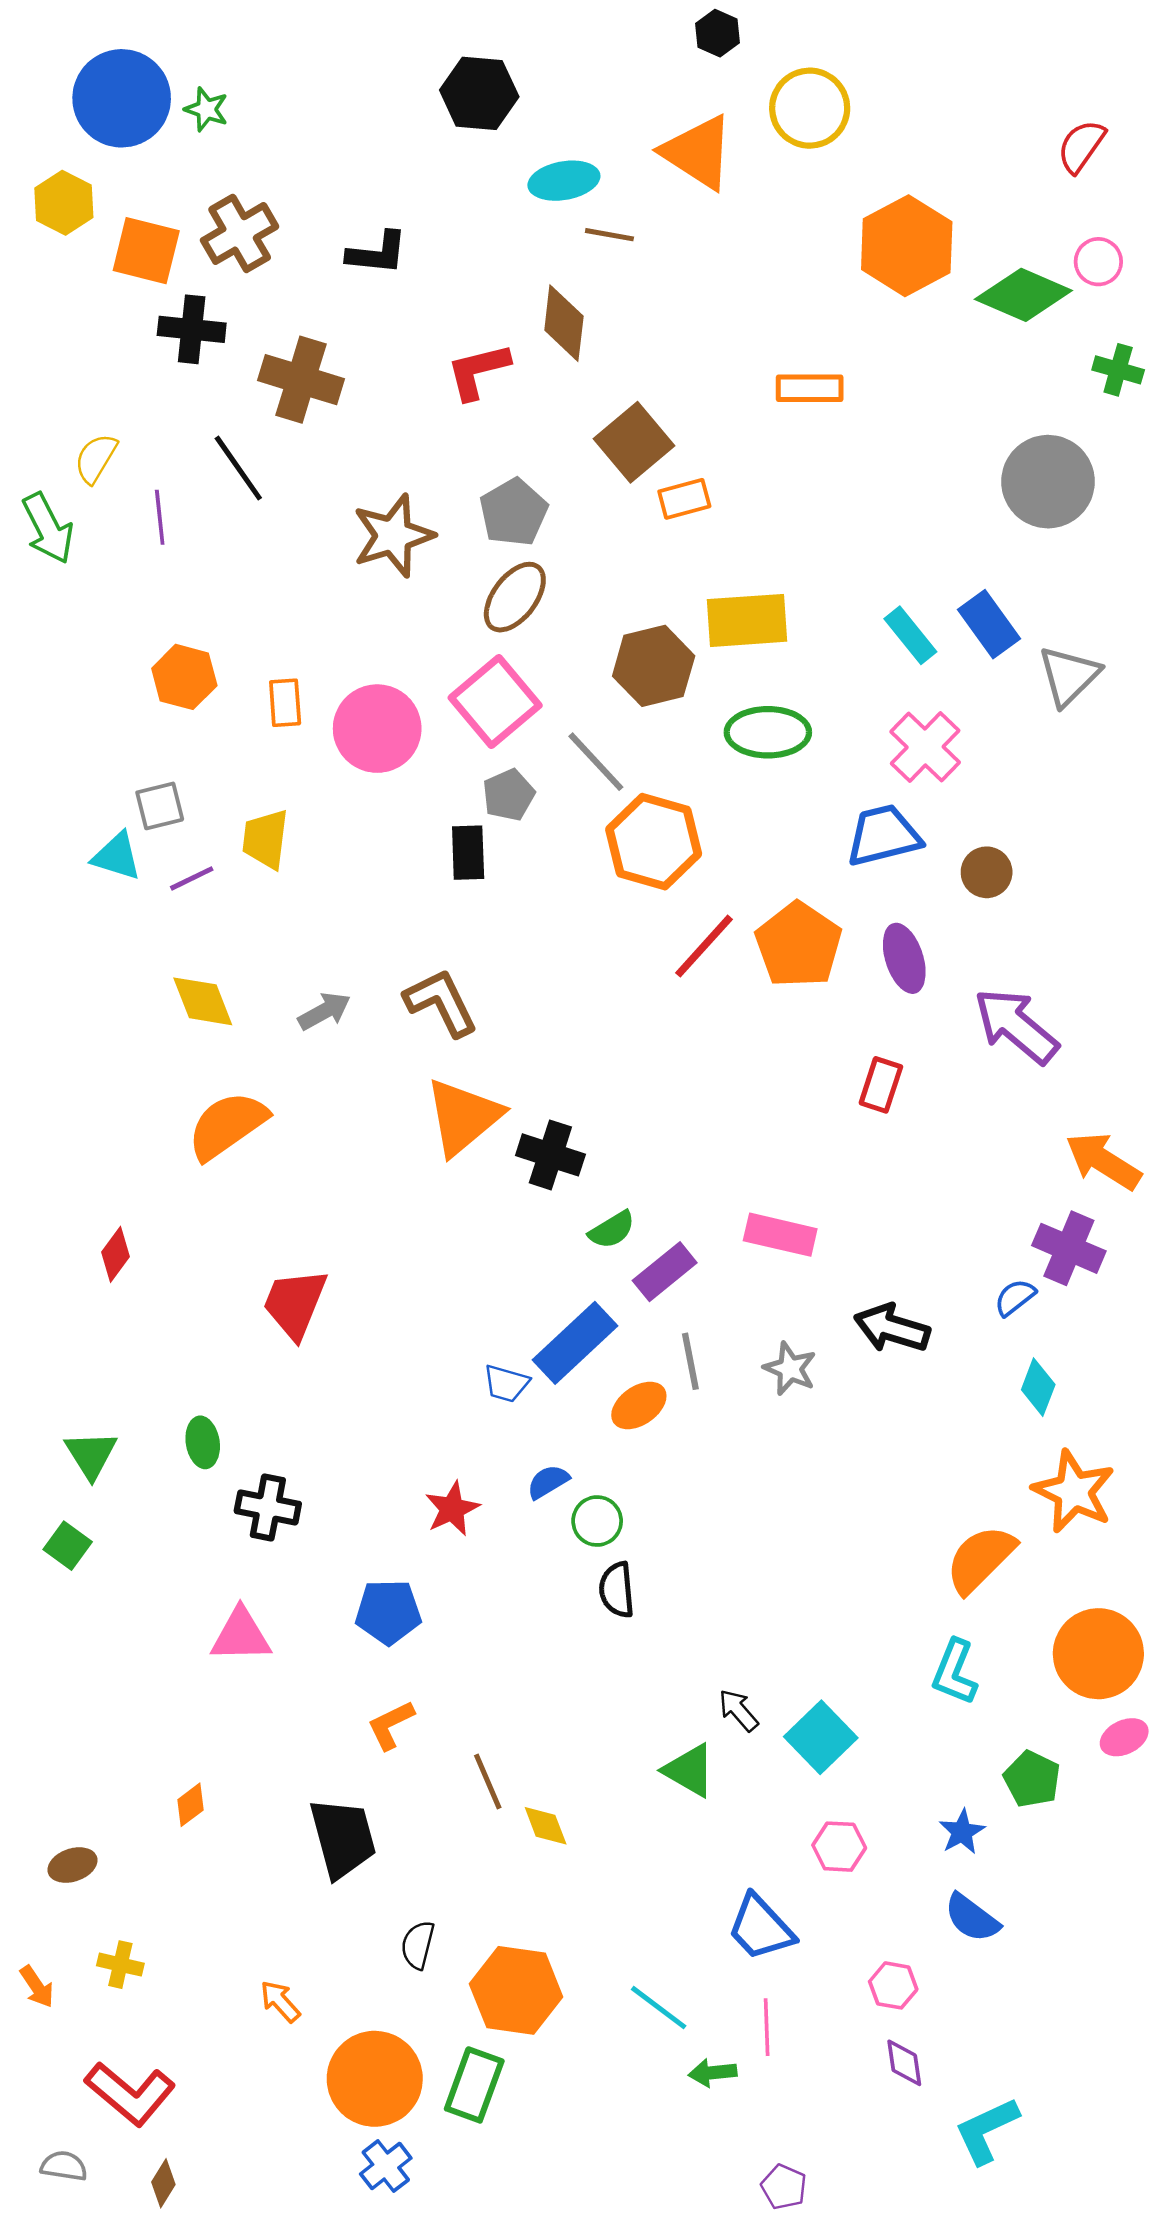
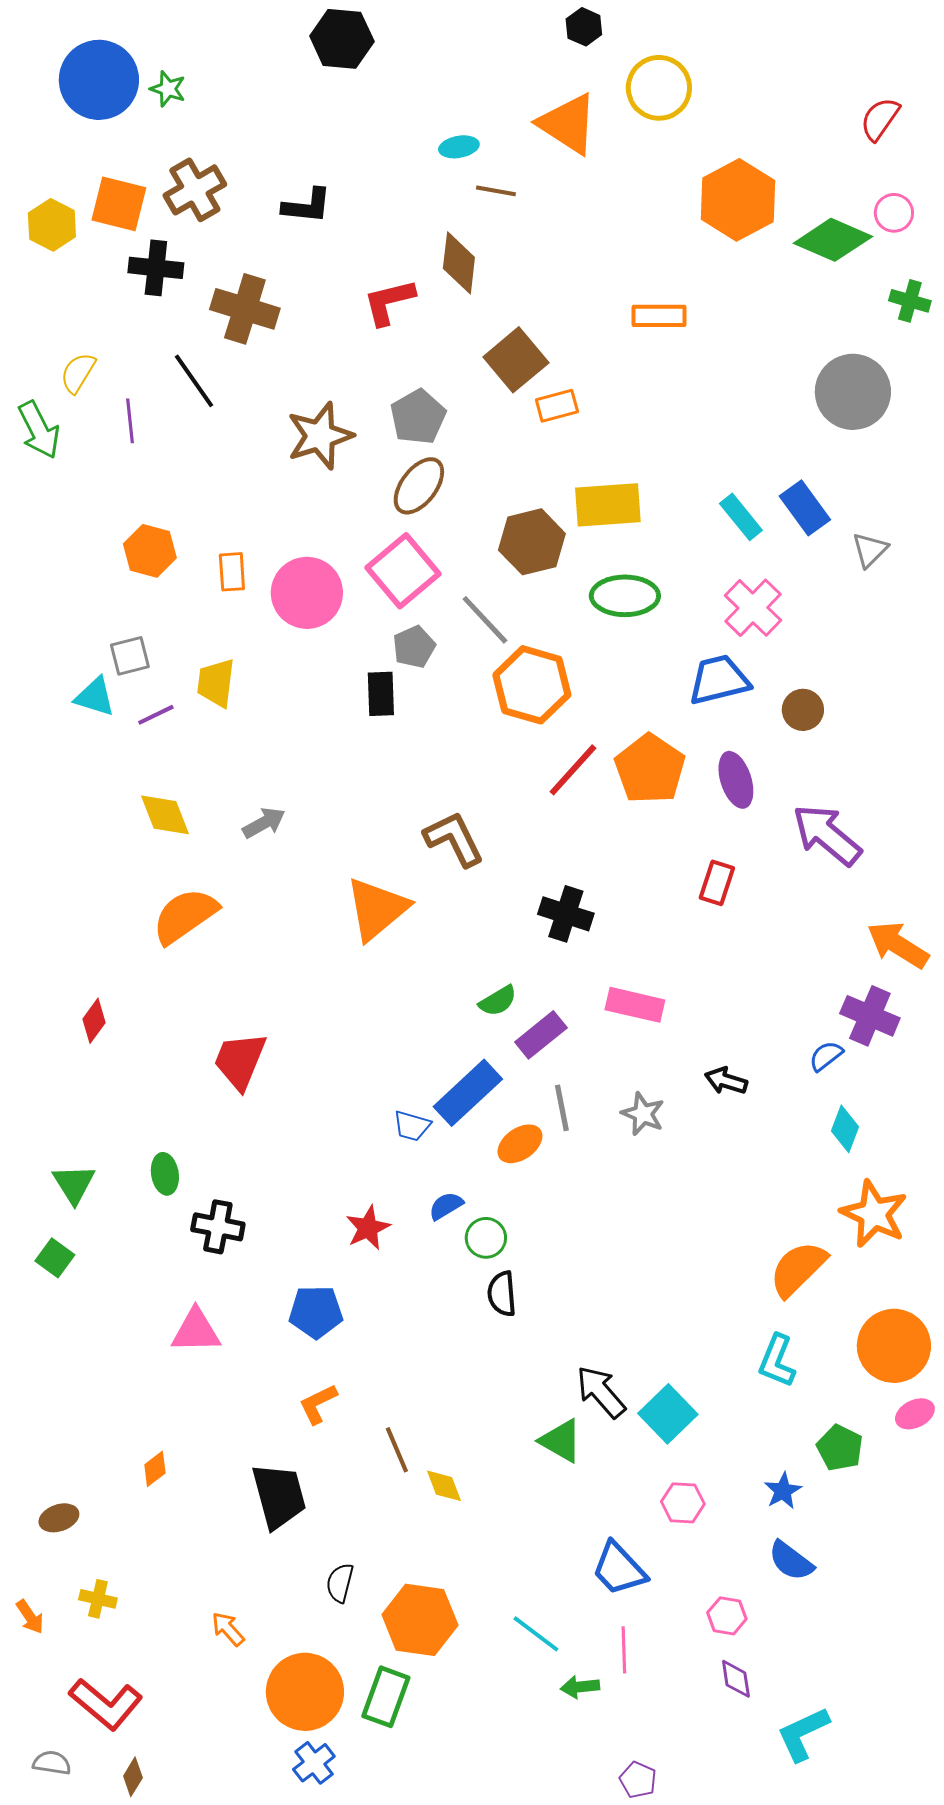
black hexagon: (479, 93) -> (342, 39), moved
cyan ellipse: (564, 181) -> (459, 147), size x0.7
yellow hexagon: (64, 203) -> (52, 225), moved
gray triangle: (1069, 676) -> (870, 550), size x0.7
brown L-shape: (441, 1003) -> (454, 839), moved
black cross: (550, 1155) -> (566, 914), moved
black arrow: (892, 1328) -> (726, 1081), size x0.7
black arrow: (738, 1710) -> (601, 1392), size x1.5

